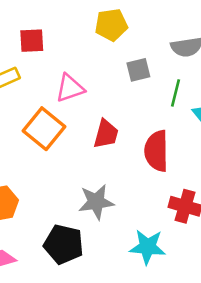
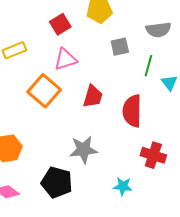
red square: (32, 41) -> (60, 24), moved, turned -30
cyan star: (147, 247) -> (123, 186), size x0.7

